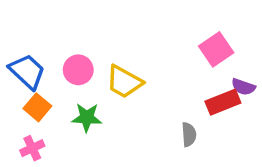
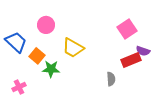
pink circle: (78, 70) -> (46, 25), moved
orange square: (37, 107) -> (37, 56), moved

